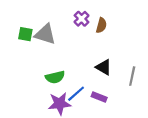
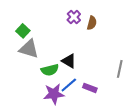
green square: (25, 34) -> (23, 31), turned 32
gray triangle: (45, 34) -> (29, 49), moved
black triangle: (104, 67) -> (69, 61), moved

